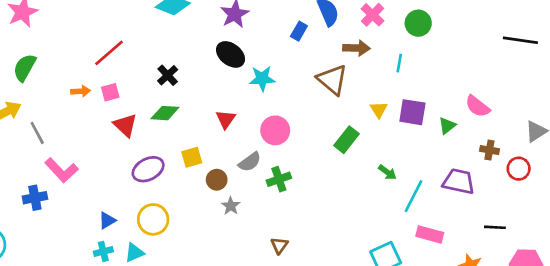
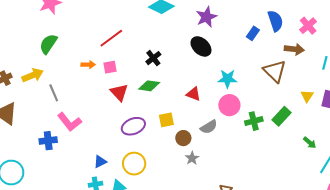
cyan star: (262, 79) -> (227, 79), moved
red triangle: (226, 119) -> (193, 94), turned -49
green cross: (279, 179) -> (254, 121), moved

